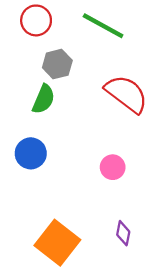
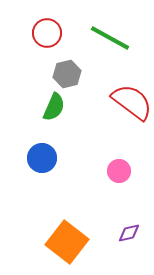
purple diamond: (123, 233) -> (129, 233), turned 65

